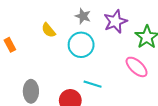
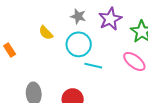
cyan line: (93, 84) -> (93, 66), moved

